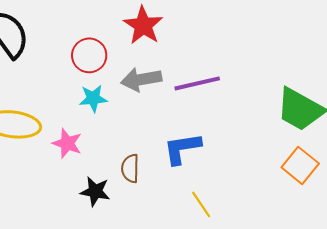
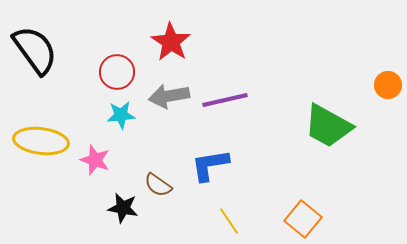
orange square: (300, 165) -> (303, 219), moved
brown semicircle: (130, 168) -> (158, 185), turned -56

